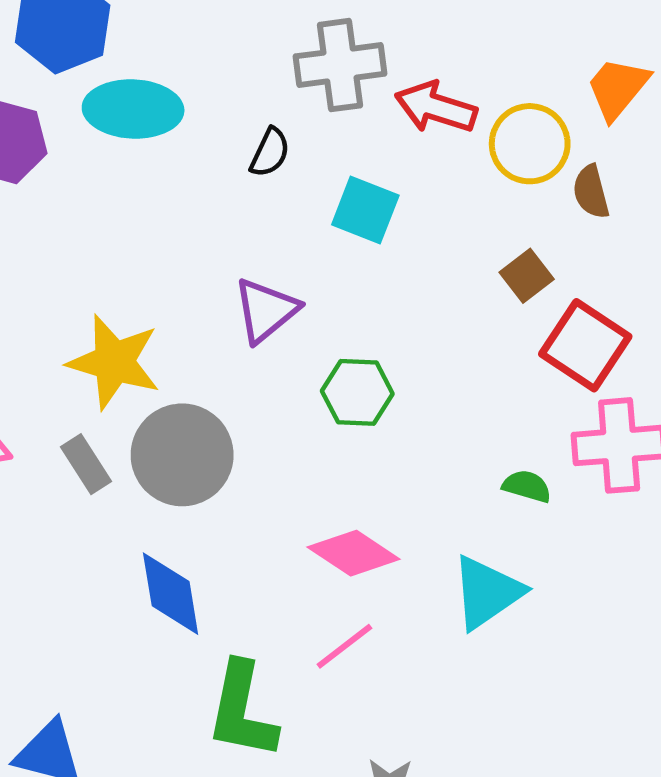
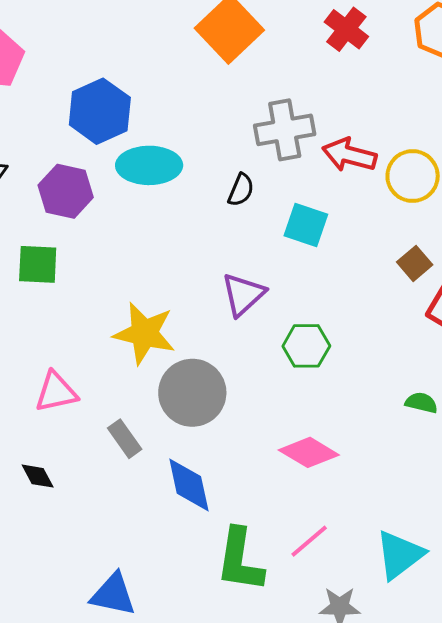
gray rectangle: (86, 464) -> (125, 439), moved
cyan triangle: (487, 592) -> (400, 555), moved
pink line: (344, 646) -> (309, 541), moved

